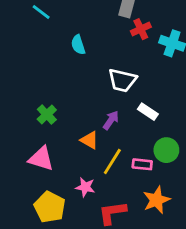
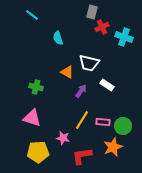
green cross: (47, 114) -> (36, 87), turned -32
orange triangle: (90, 140) -> (67, 72), moved
green circle: (166, 150) -> (123, 126), moved
yellow pentagon: (50, 207) -> (38, 152), turned -30

